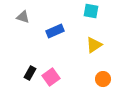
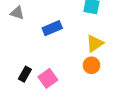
orange circle: (103, 79) -> (91, 65), moved

